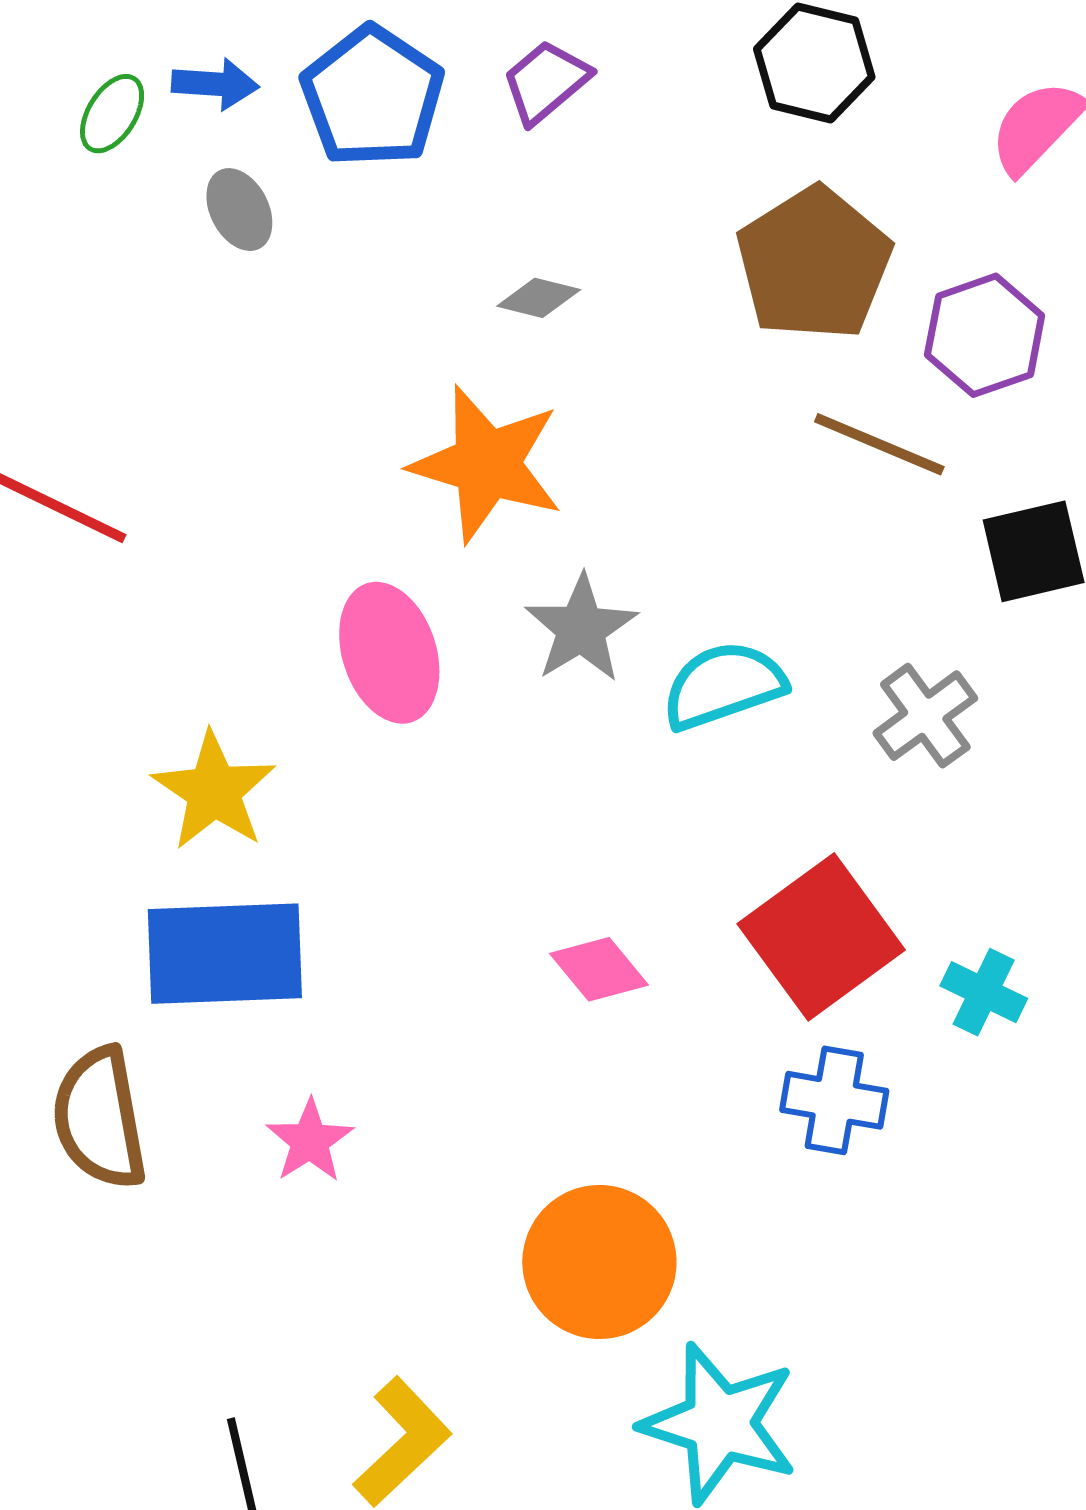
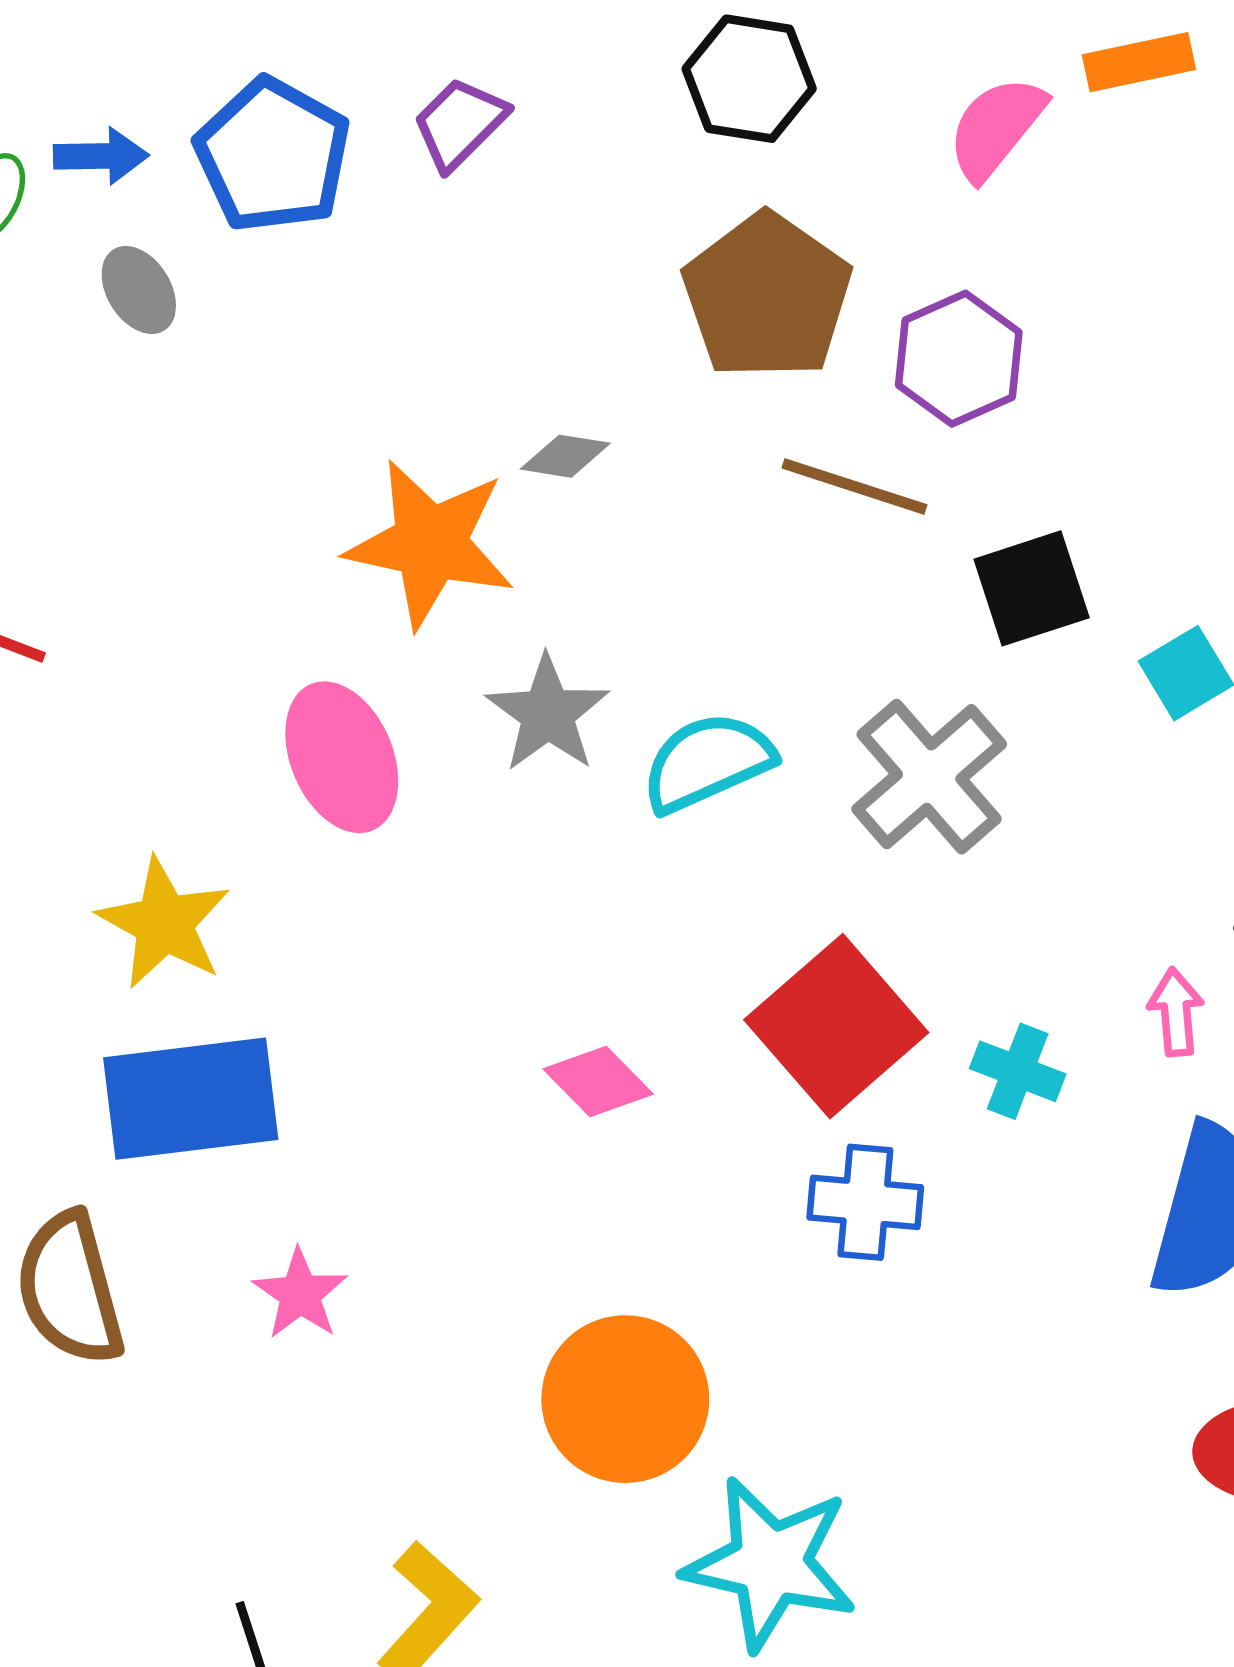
gray diamond: (539, 298) -> (565, 456), moved
gray cross: (925, 716) -> (929, 777), size x1.4

